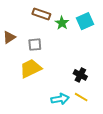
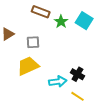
cyan square: (85, 21) -> (84, 21), turned -36
cyan arrow: (60, 99) -> (58, 82), moved

